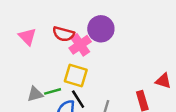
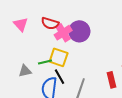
purple circle: (101, 29) -> (79, 31), moved
green line: (53, 91) -> (45, 62), moved

